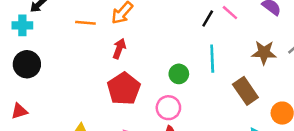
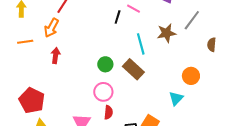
cyan line: (212, 59) -> (141, 44), moved
red pentagon: (124, 89) -> (32, 100), moved
brown rectangle: (245, 91) -> (133, 69), moved

